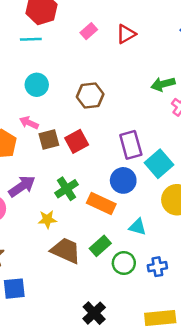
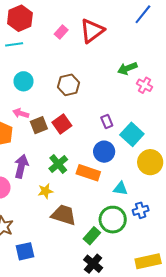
red triangle: (126, 34) -> (92, 31), size x1.5
purple rectangle: (131, 145) -> (107, 122), size x0.6
purple arrow: (22, 186) -> (21, 166), turned -35
green rectangle: (100, 246) -> (92, 236), moved
green circle: (124, 263) -> (113, 220), size x1.4
blue cross: (157, 267) -> (141, 210), moved

